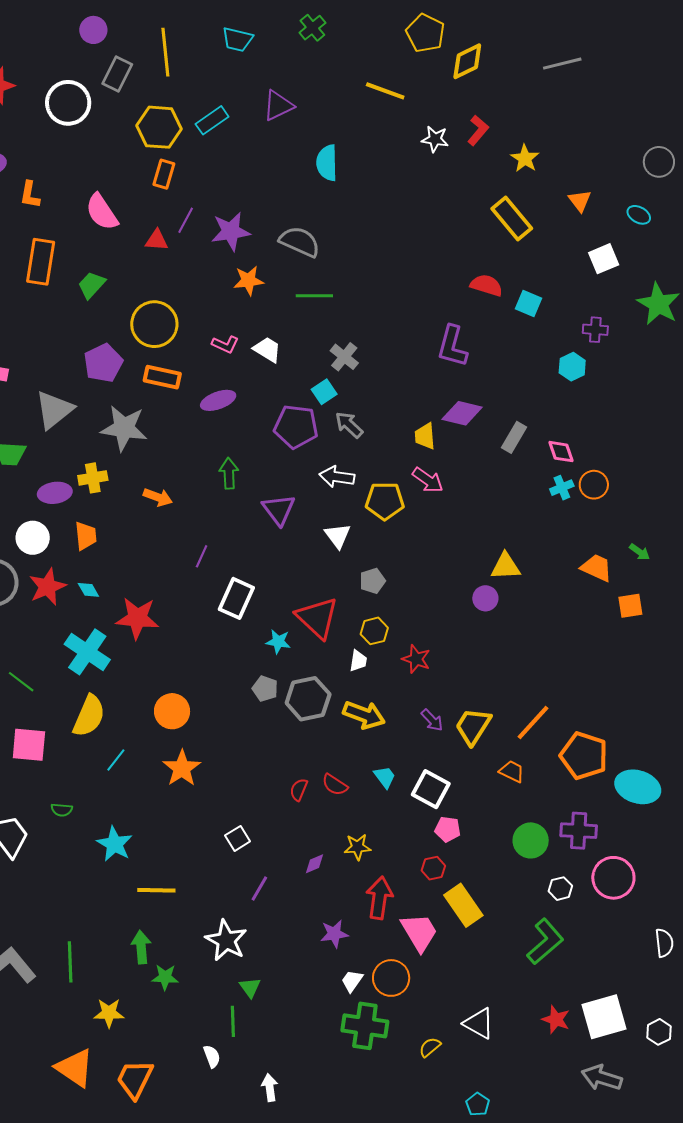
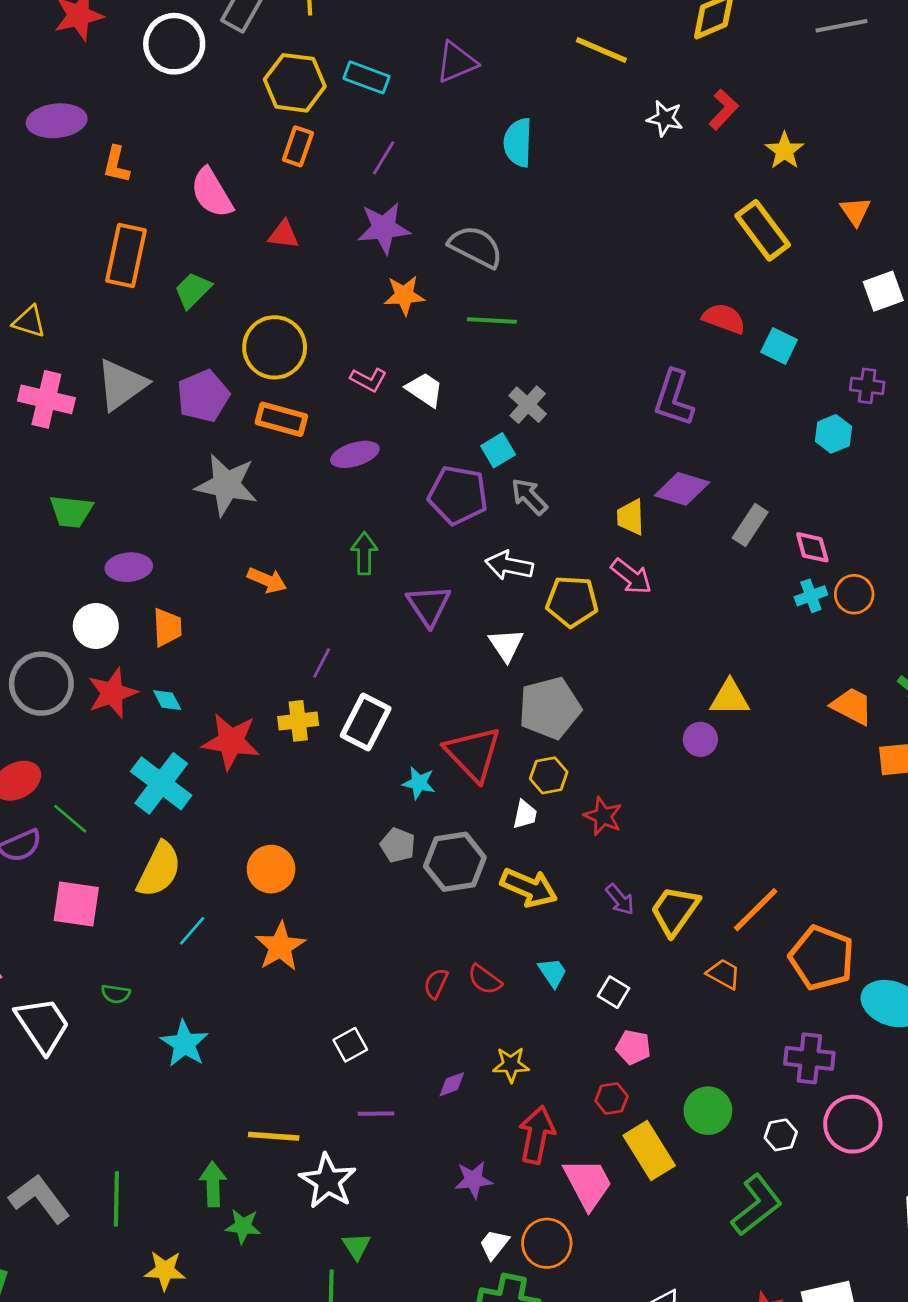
cyan rectangle: (212, 120) -> (367, 77), turned 52
purple line: (186, 220) -> (384, 158), moved
gray triangle: (54, 410) -> (121, 385), moved
yellow cross: (93, 478) -> (298, 721), moved
gray pentagon: (372, 581) -> (550, 708), size x1.8
white square: (431, 789) -> (613, 992), size x0.6
green circle: (531, 840) -> (708, 1111), moved
purple line: (259, 889) -> (376, 1114), turned 56
yellow line: (156, 890) -> (274, 1136), moved

